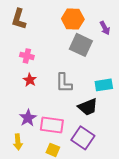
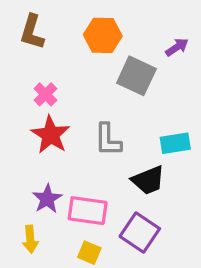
orange hexagon: (73, 19) -> (103, 35), moved
purple arrow: (105, 28) -> (177, 47), turned -96
pink cross: (27, 56) -> (45, 94), turned 32
red star: (30, 80) -> (51, 135), size x1.6

